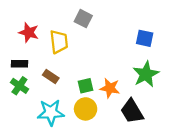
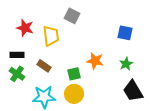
green star: (146, 74) -> (126, 64), size x0.6
orange star: (110, 88) -> (95, 61), moved
black trapezoid: (132, 111) -> (133, 91), moved

